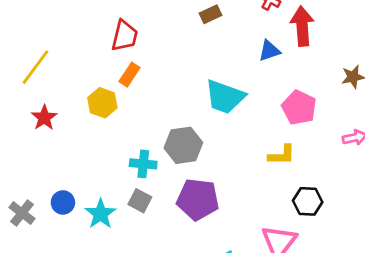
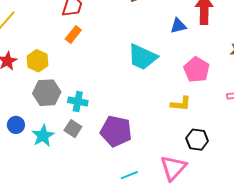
yellow hexagon: (102, 103) -> (38, 61), moved
gray hexagon: (183, 145) -> (47, 93), moved

